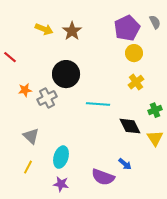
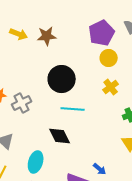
brown star: (72, 31) -> (47, 36), turned 30
black circle: (66, 74) -> (62, 79), moved
black diamond: (130, 126) -> (60, 136), moved

